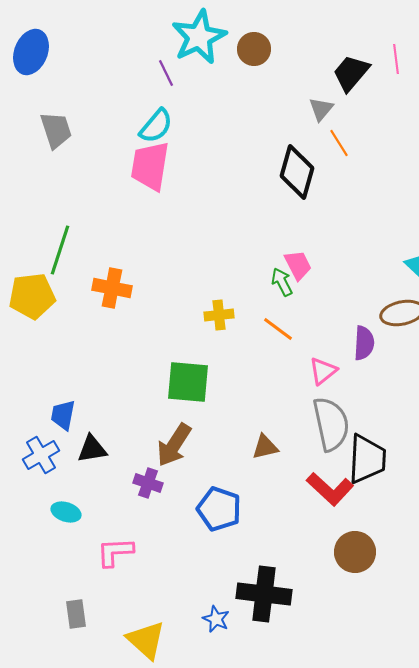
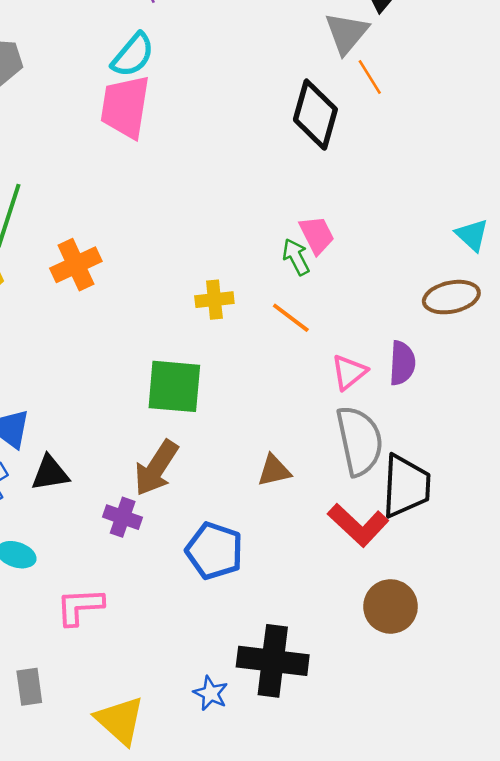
gray triangle: (321, 109) -> (346, 33), size x1.4
orange cross: (112, 288) -> (76, 265), turned -36
purple semicircle: (364, 343) -> (402, 363), moved

